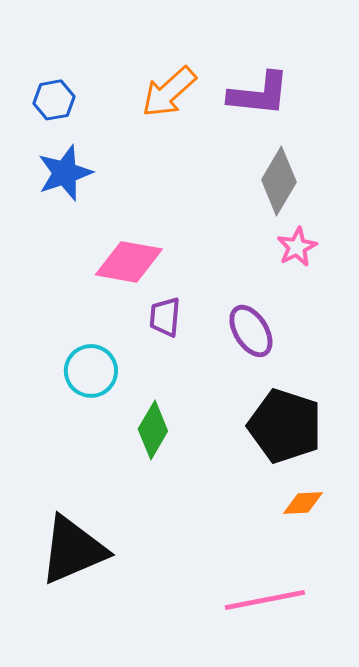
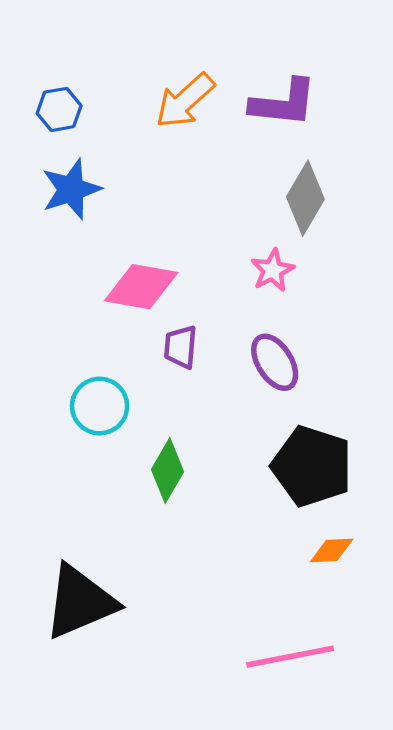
pink star: (297, 247) -> (273, 270), moved

